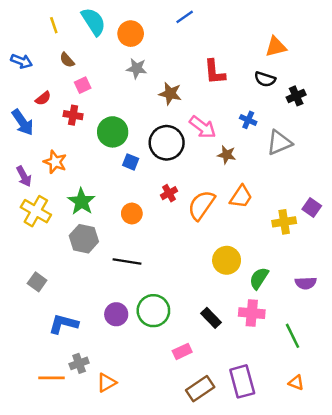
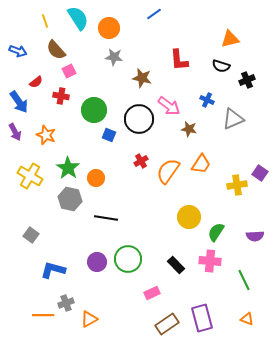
brown semicircle: (67, 60) -> (56, 50), size x1.5
purple arrow: (24, 176) -> (15, 132), moved
orange circle: (132, 213) -> (96, 178), moved

